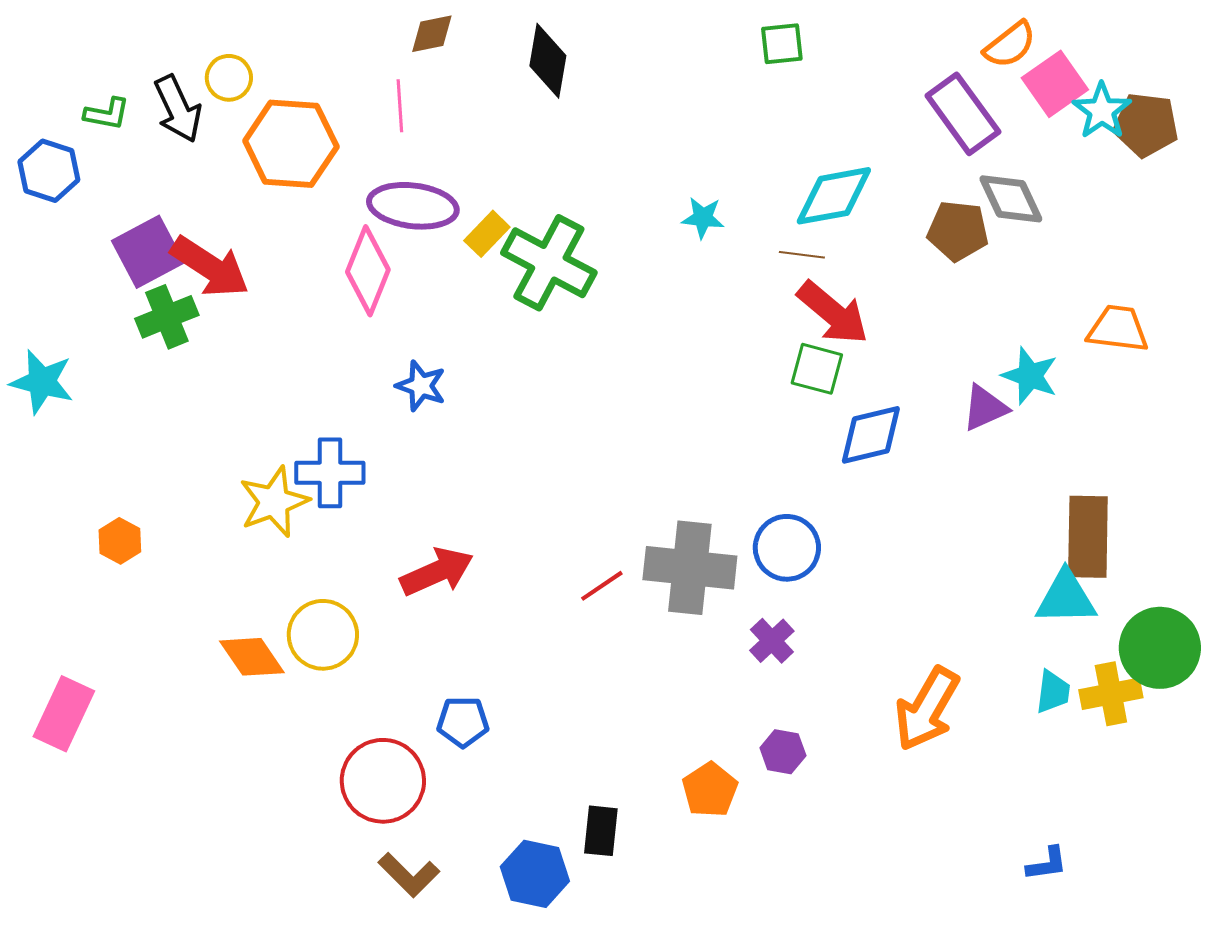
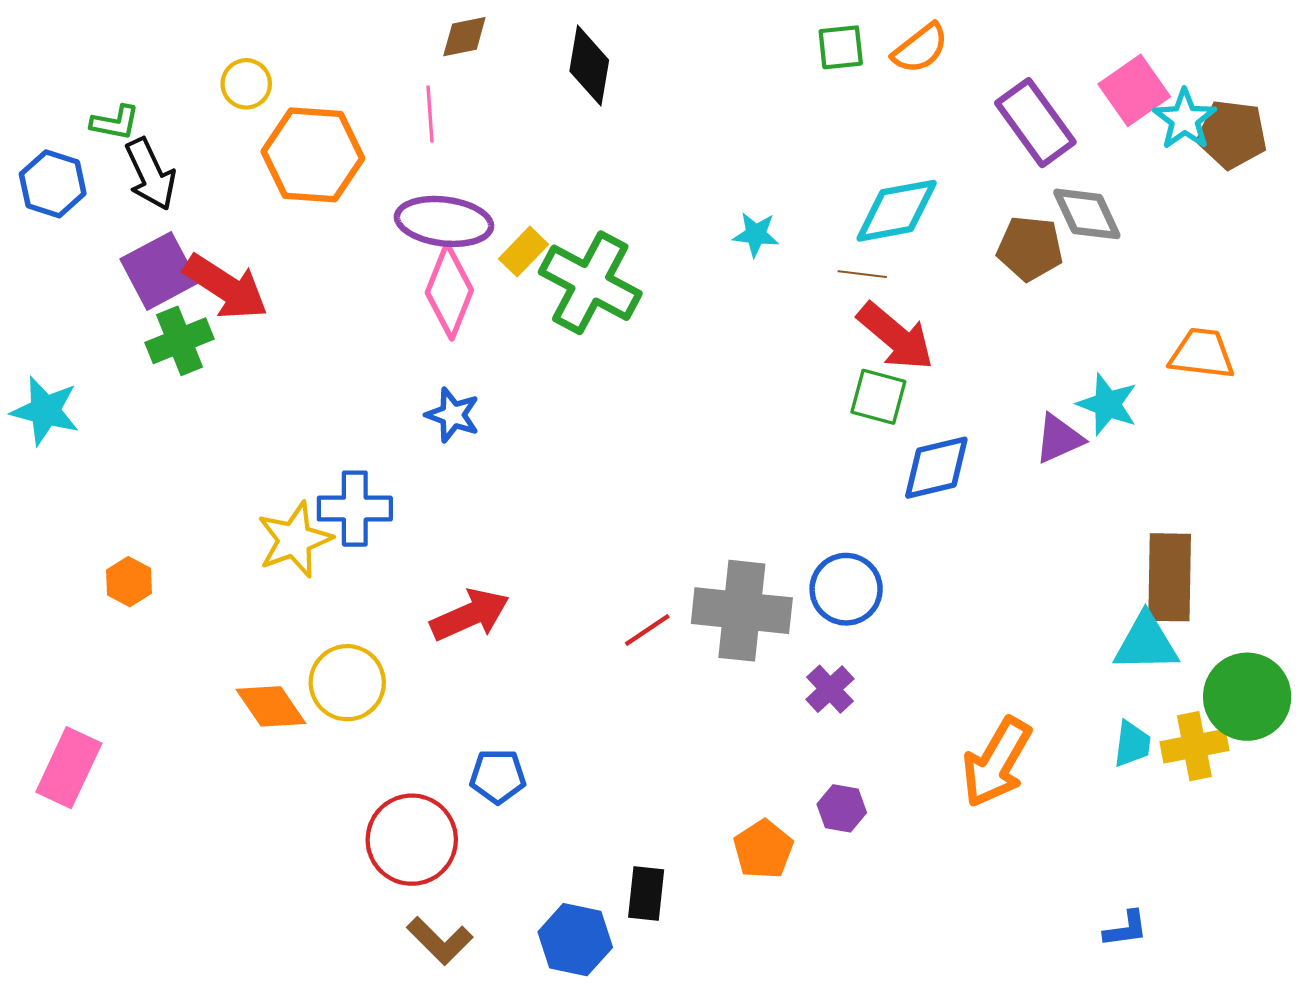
orange semicircle: (1010, 45) -> (920, 48), moved
black arrow: (178, 109) -> (151, 174), moved
pink diamond: (368, 271) -> (449, 291), moved

